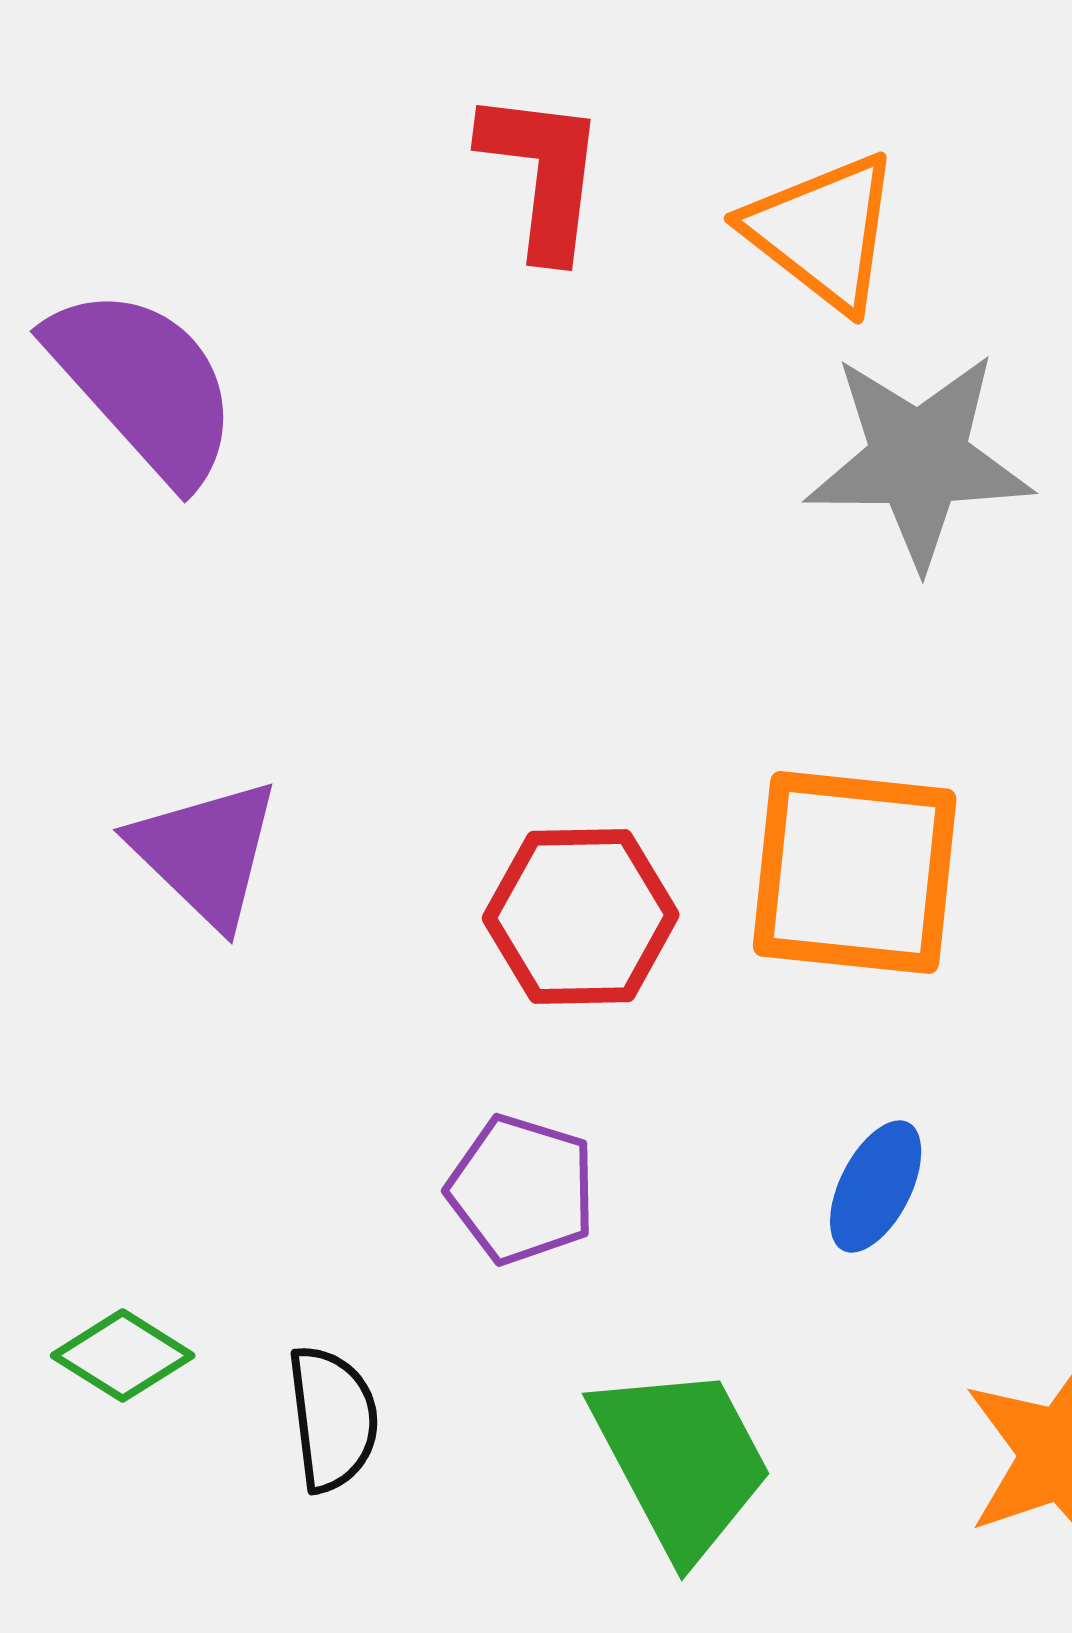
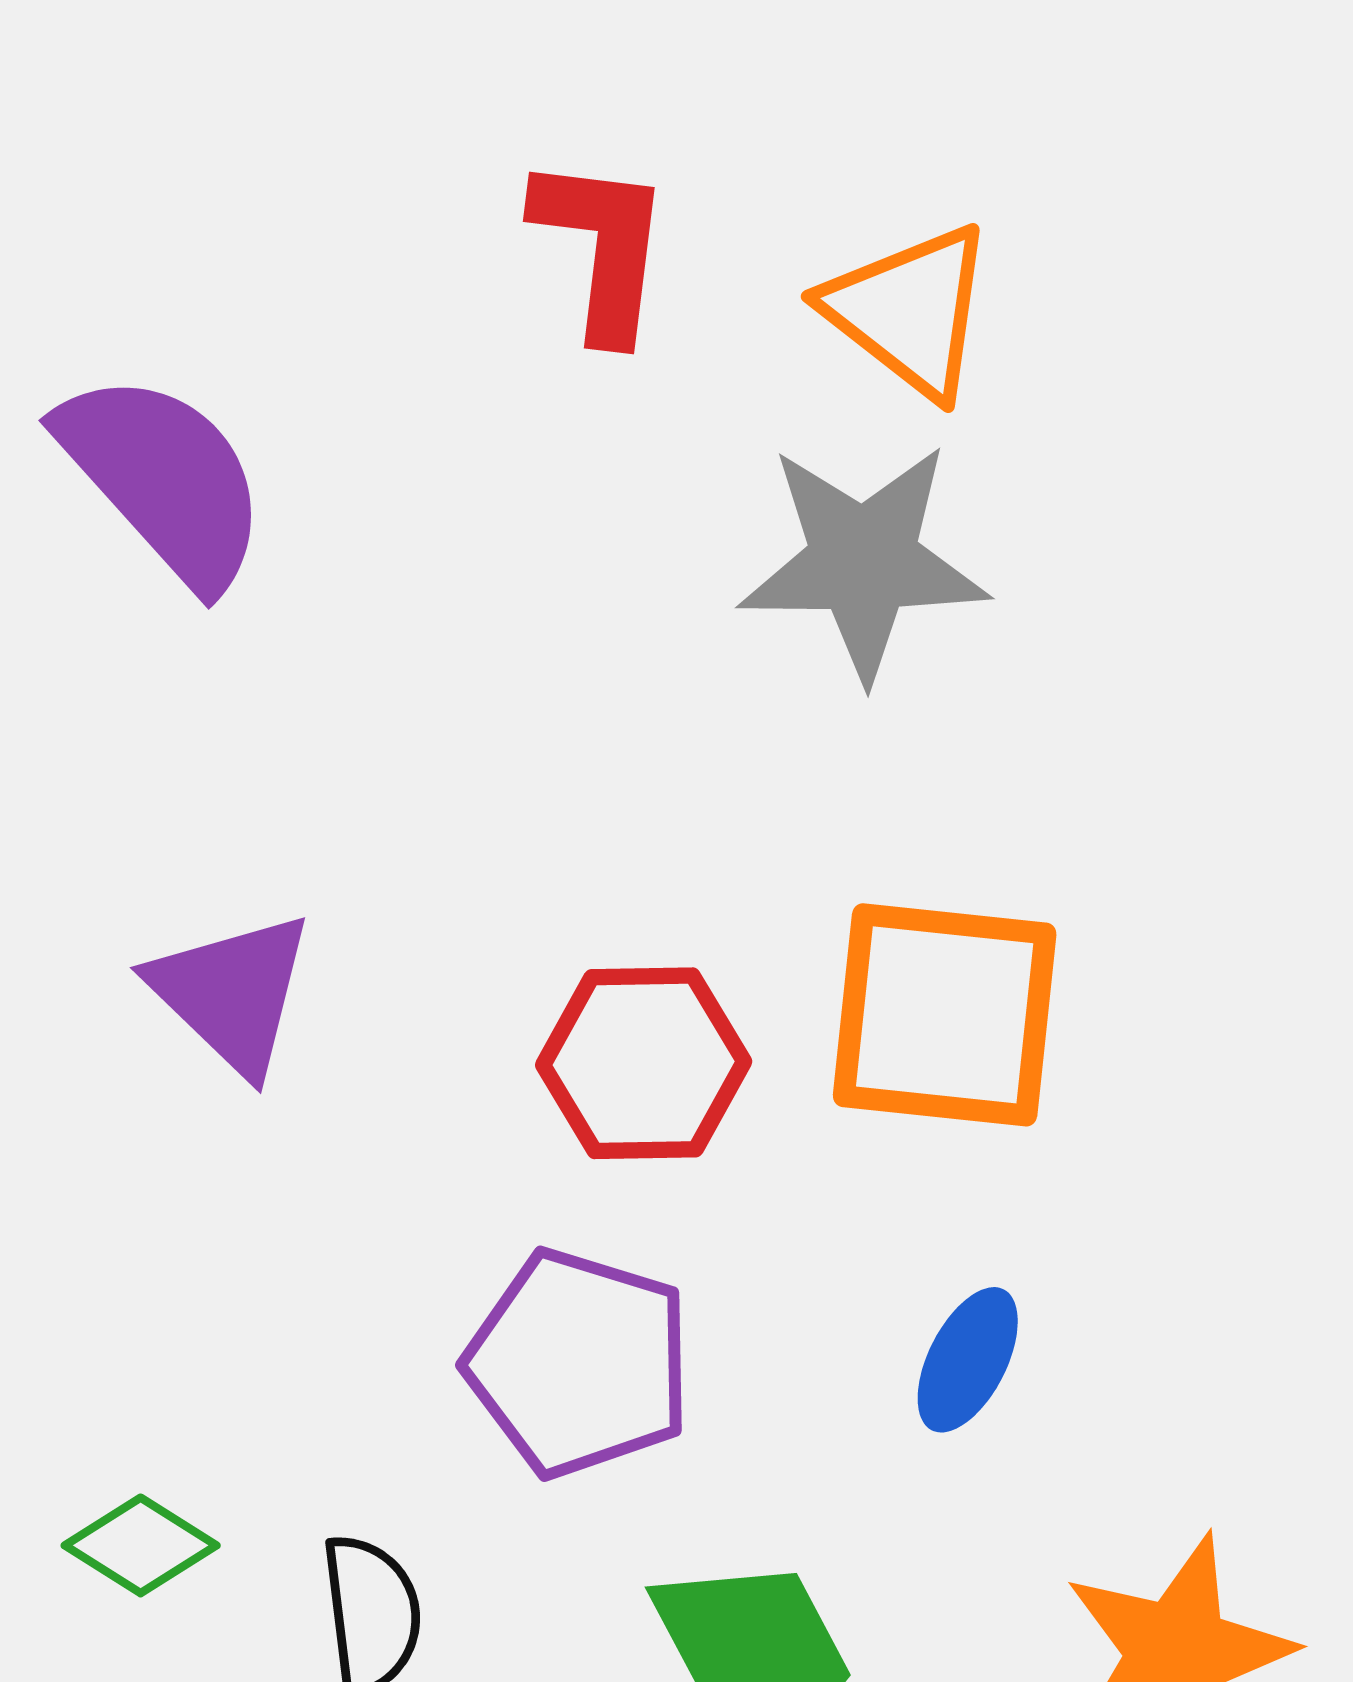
gray star: (919, 460) -> (863, 561), moved
purple pentagon: (522, 1190) -> (579, 1363), size x1.4

